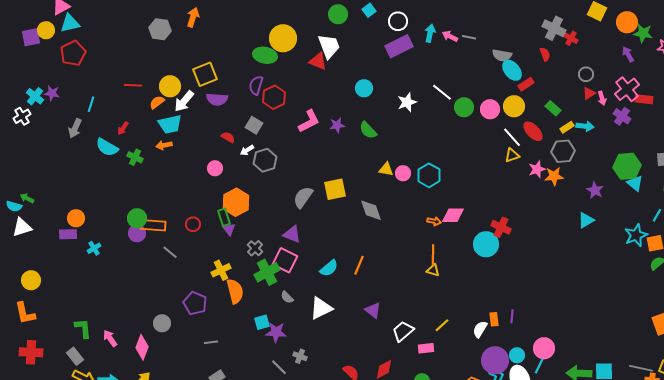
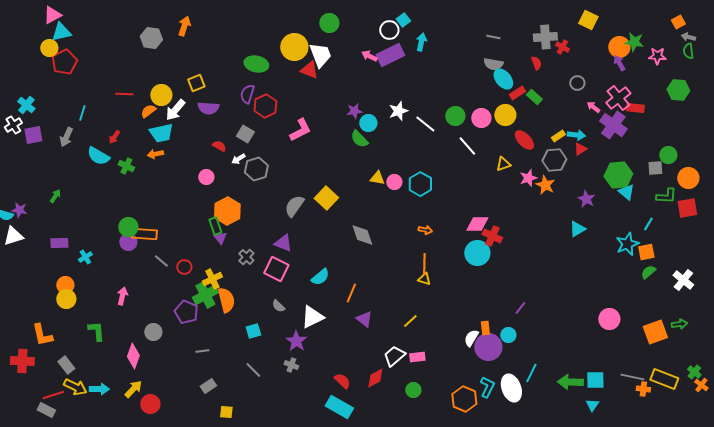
cyan square: (369, 10) -> (403, 20), moved
orange circle: (627, 22) -> (619, 47), moved
gray cross: (554, 28) -> (545, 37), turned -30
yellow circle: (46, 30) -> (49, 48), moved
pink arrow: (450, 36) -> (369, 56), moved
purple square: (31, 37) -> (33, 135), moved
gray line: (469, 37) -> (493, 37), moved
yellow circle: (283, 38) -> (294, 47), moved
yellow square: (205, 74) -> (196, 83), size x0.7
cyan circle: (364, 88) -> (368, 123), moved
white line: (442, 92) -> (425, 124), moved
purple star: (52, 93) -> (19, 210), moved
red triangle: (589, 93) -> (580, 149), moved
pink arrow: (602, 98) -> (593, 107), turned 144
green rectangle: (553, 108) -> (534, 97), moved
purple cross: (622, 116) -> (613, 125), size x1.5
purple star: (337, 125) -> (354, 111), moved
white line: (512, 137) -> (467, 146), moved
orange star: (554, 176) -> (545, 185), turned 30
yellow square: (335, 189) -> (326, 198), turned -35
green arrow: (27, 198) -> (55, 196), moved, turned 96
gray diamond: (371, 210) -> (362, 235), moved
pink diamond: (453, 215) -> (477, 224), moved
orange circle: (76, 218) -> (65, 285), moved
red circle: (193, 224) -> (184, 267), moved
orange line: (359, 265) -> (351, 293), moved
green cross: (267, 272) -> (205, 295), moved
yellow circle: (31, 280) -> (66, 299), moved
orange L-shape: (25, 313) -> (42, 335), moved
purple line: (512, 316) -> (520, 308), moved, turned 32
yellow line: (442, 325) -> (410, 321), moved
green L-shape: (83, 328) -> (96, 331), moved
white trapezoid: (403, 331) -> (394, 356), moved
purple star: (276, 332) -> (296, 341), moved, turned 30
pink arrow: (110, 338) -> (122, 296), moved, turned 48
pink circle: (544, 348) -> (609, 319), moved
cyan circle: (517, 355) -> (508, 335), moved
purple circle: (495, 360) -> (488, 347), moved
gray line: (279, 367) -> (253, 370), moved

